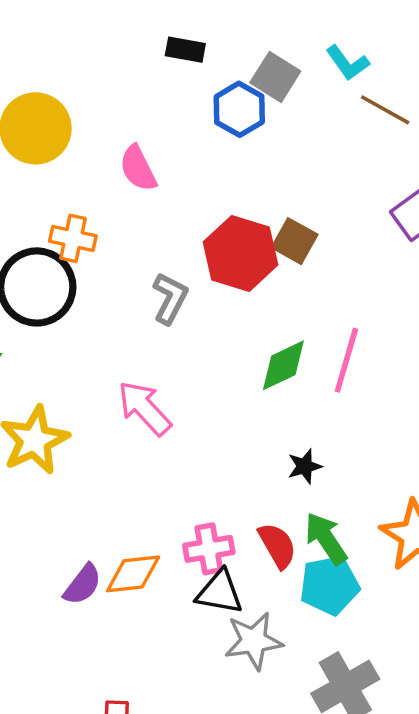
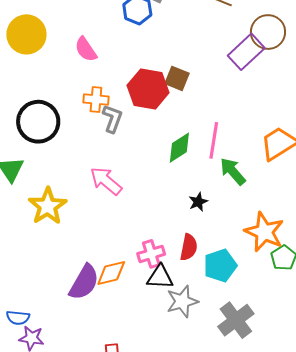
orange cross: (73, 238) -> (96, 99), moved
green arrow: (326, 538) -> (233, 171), moved
red semicircle: (277, 546) -> (189, 247), turned 48
purple semicircle: (83, 584) -> (84, 282), size x1.5

